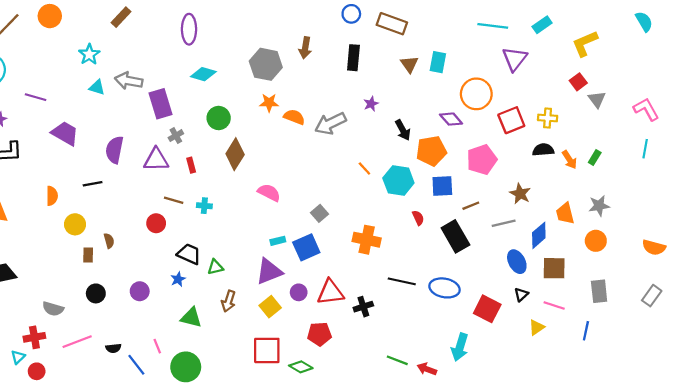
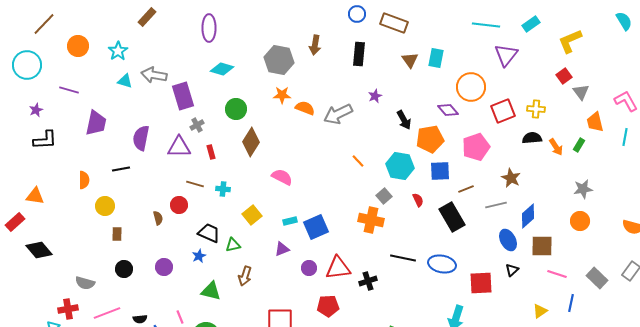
orange circle: (50, 16) -> (78, 46), moved
purple trapezoid: (65, 133) -> (96, 123), turned 72
orange line: (364, 168) -> (358, 161), moved
gray square: (319, 213) -> (384, 196), moved
orange trapezoid: (565, 213) -> (595, 122), moved
brown semicircle: (109, 241) -> (158, 218), moved
purple triangle: (269, 271) -> (282, 249), size x0.6
gray rectangle: (599, 291) -> (597, 278), moved, turned -40
pink line: (554, 305) -> (557, 274), moved
yellow square: (270, 307) -> (252, 215), moved
red square: (487, 309) -> (481, 283), turned -30
yellow triangle: (537, 327) -> (540, 311), moved

